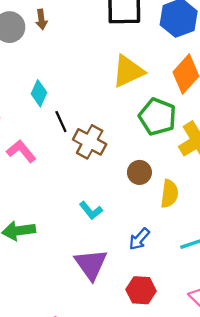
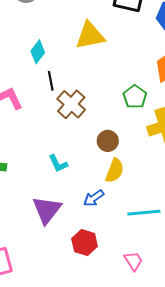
yellow triangle: (128, 71) -> (90, 35), moved
green pentagon: (158, 117) -> (135, 97), size x0.7
yellow semicircle: (169, 194) -> (115, 170), moved

